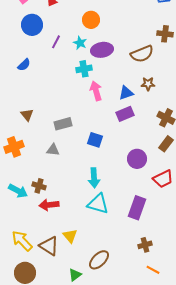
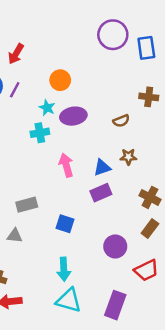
purple line: (56, 42) -> (15, 90), moved
brown semicircle: (142, 54) -> (121, 121), size x0.6
cyan cross: (84, 69) -> (40, 133), moved

